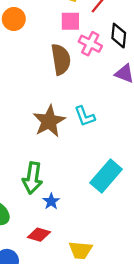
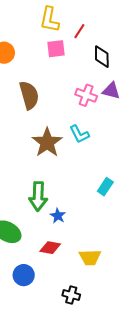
pink cross: (90, 44) -> (86, 95), moved
brown semicircle: (61, 59) -> (29, 95), moved
cyan rectangle: (106, 176) -> (105, 187), size x0.6

